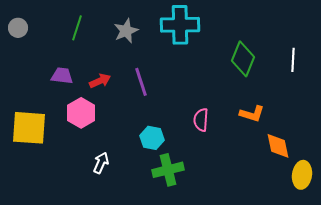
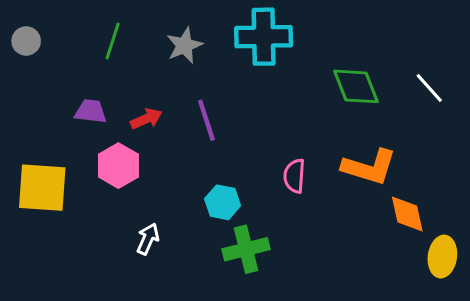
green diamond: (243, 59) -> (356, 86), turned -44
white line: (293, 60) -> (429, 88), turned -45
orange L-shape: (252, 114) -> (369, 167), size x1.5

